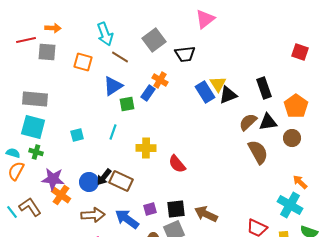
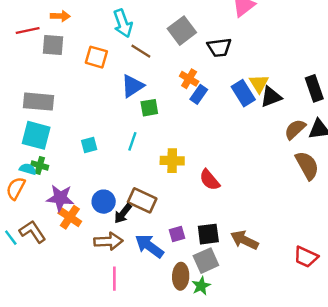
blue rectangle: (148, 93) -> (199, 94), moved
cyan semicircle: (13, 153) -> (28, 169), moved
black arrow: (104, 177) -> (123, 214), moved

